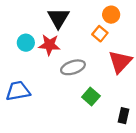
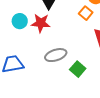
gray ellipse: (73, 67) -> (56, 55), moved

